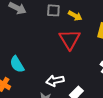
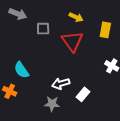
gray square: (53, 10) -> (43, 29), moved

